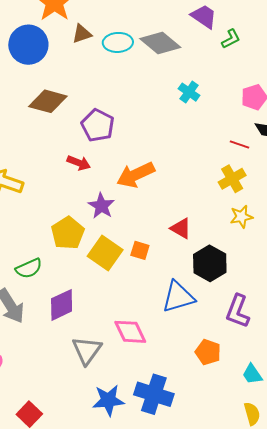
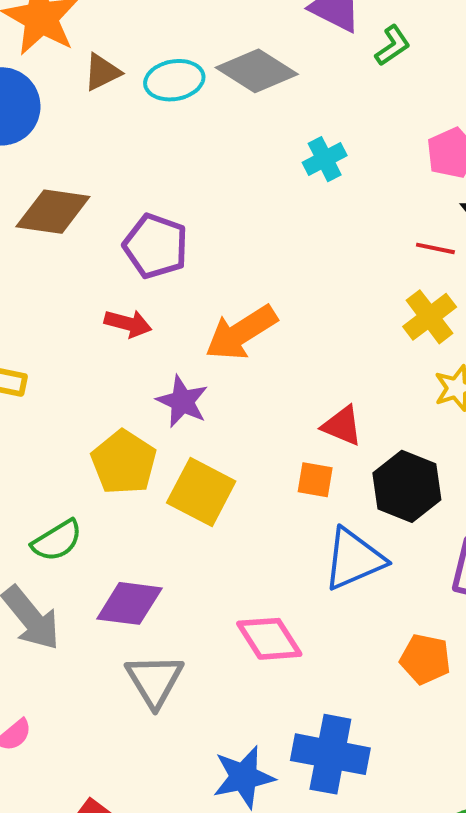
cyan cross: (189, 92) -> (325, 159), turned 35
orange square: (140, 250) -> (315, 480), moved
purple diamond: (62, 305) -> (129, 603), turned 40
gray triangle: (87, 350) -> (155, 680), moved

